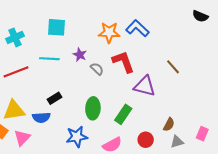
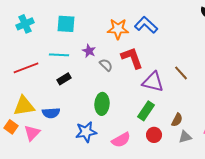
cyan cross: (15, 37) -> (25, 24), moved
brown line: (173, 67) -> (181, 73), moved
black rectangle: (54, 98) -> (64, 79), moved
green rectangle: (123, 114) -> (146, 111), moved

